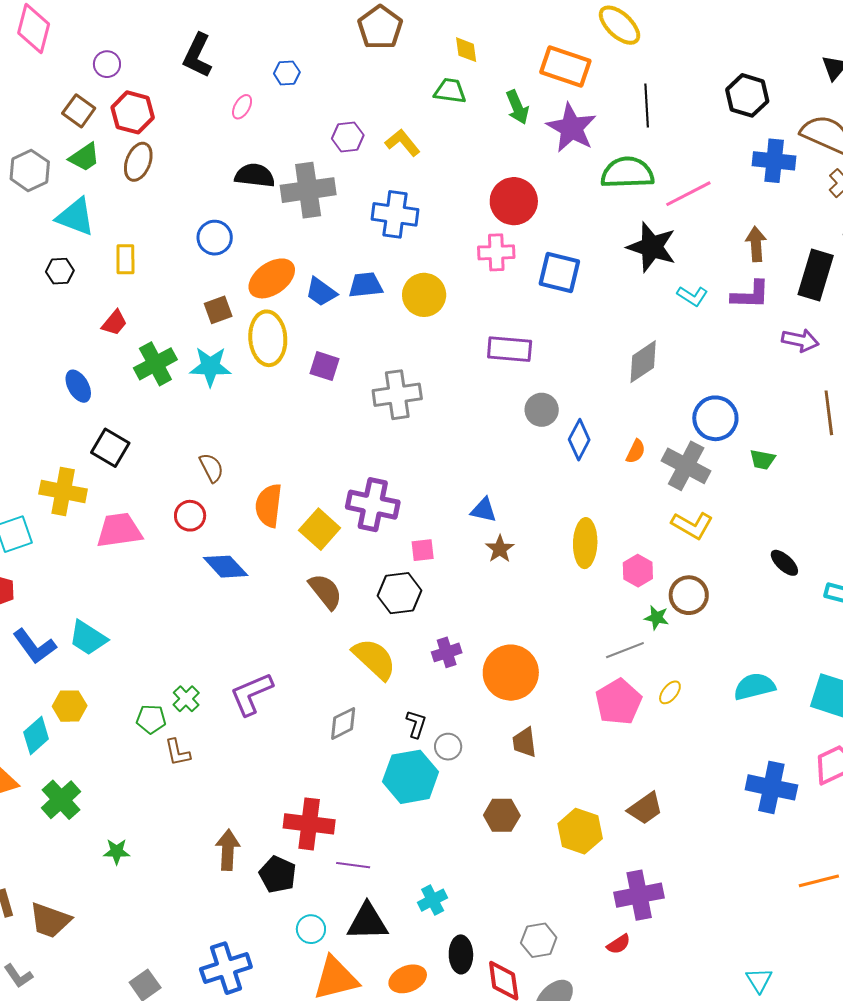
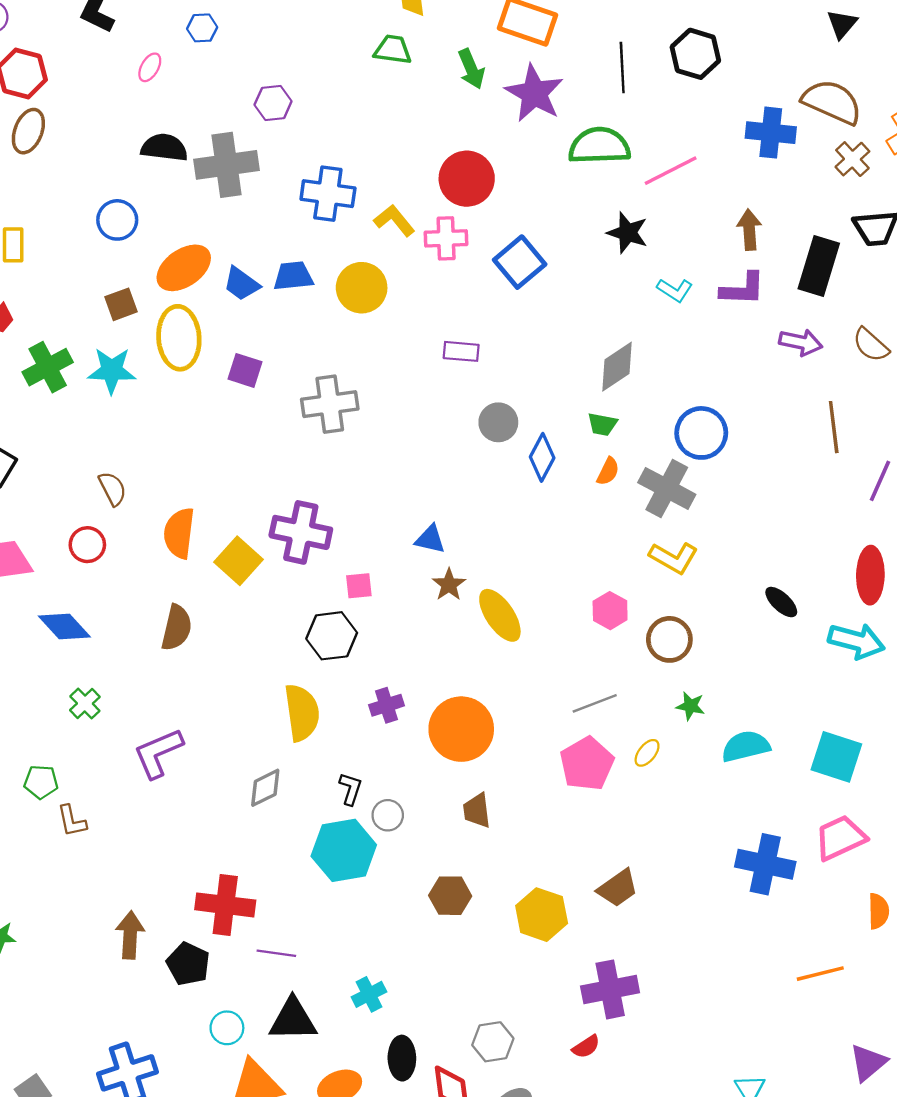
black hexagon: (747, 95) -> (695, 54), moved
yellow L-shape: (403, 143) -> (394, 220), moved
black star: (652, 247) -> (628, 233), size x0.7
blue square: (559, 272) -> (520, 262), turned 36
purple rectangle: (510, 349) -> (461, 351), size x0.7
green trapezoid: (762, 460) -> (602, 424), moved
yellow ellipse: (585, 543) -> (500, 615), moved, turned -36
blue diamond: (226, 567) -> (64, 626), moved
brown semicircle: (325, 591) -> (177, 628), moved, turned 51
green star: (657, 618) -> (690, 706), moved
yellow semicircle: (374, 659) -> (302, 713), turned 39
green cross: (186, 699) -> (85, 704), moved

